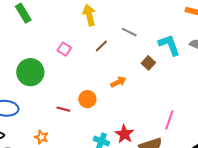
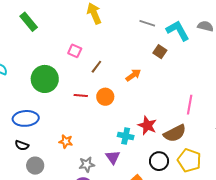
gray line: (129, 32) -> (147, 23), moved
brown line: (101, 46) -> (96, 67), moved
red line: (63, 109) -> (81, 96), moved

